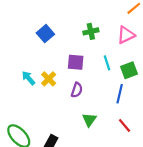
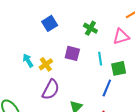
green cross: (91, 31) -> (90, 28), turned 32
purple semicircle: (77, 90) -> (51, 90), moved, size x1.5

